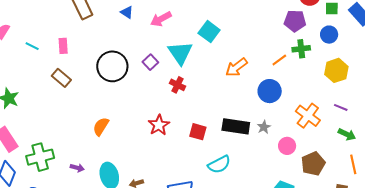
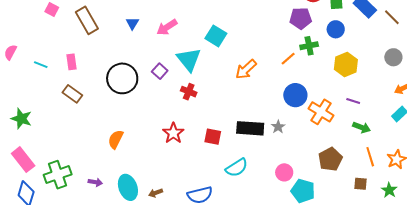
blue triangle: (127, 12) -> (132, 23), turned 32
blue circle: (270, 91) -> (295, 95), moved
pink circle: (287, 146) -> (284, 172), moved

